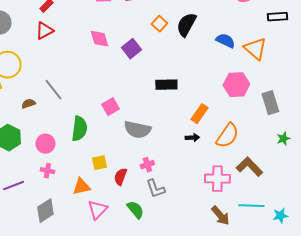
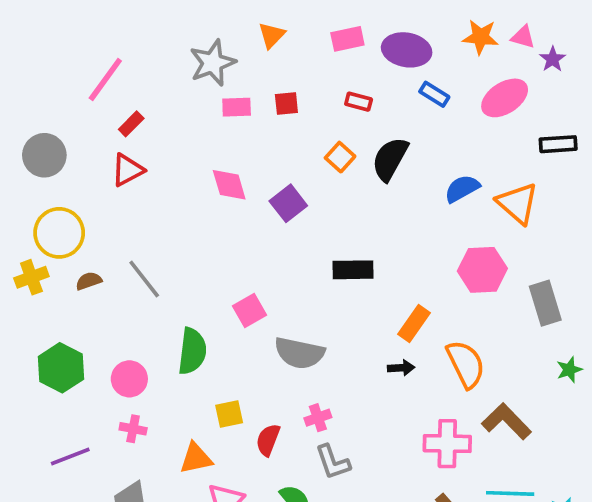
blue semicircle: (225, 41) -> (462, 189), turned -54
brown semicircle: (28, 104) -> (89, 281), moved
orange semicircle: (227, 136) -> (466, 364), turned -60

